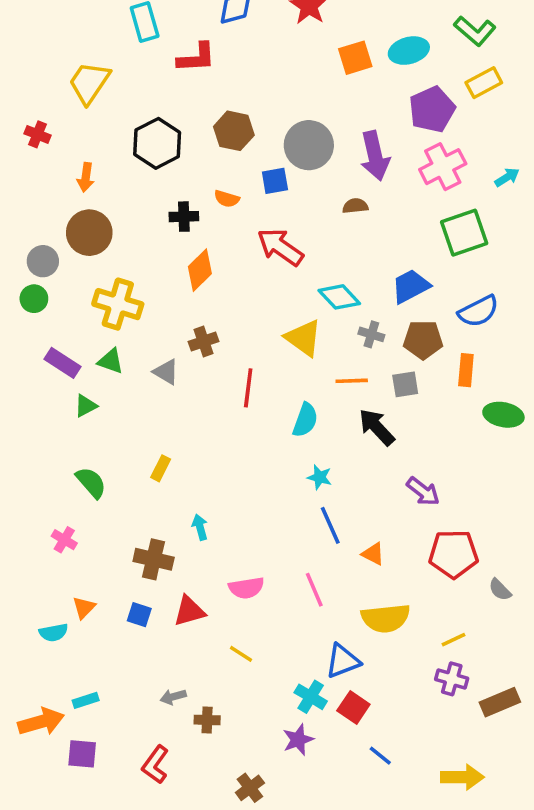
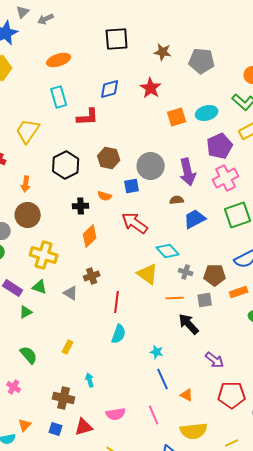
blue trapezoid: (411, 286) -> (195, 219), moved
orange rectangle: (466, 370) -> (239, 292), turned 66
cyan semicircle: (305, 420) -> (119, 334), moved

